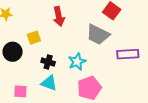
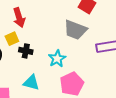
red arrow: (59, 16) -> (19, 18), moved
black cross: (48, 62) -> (26, 51), moved

